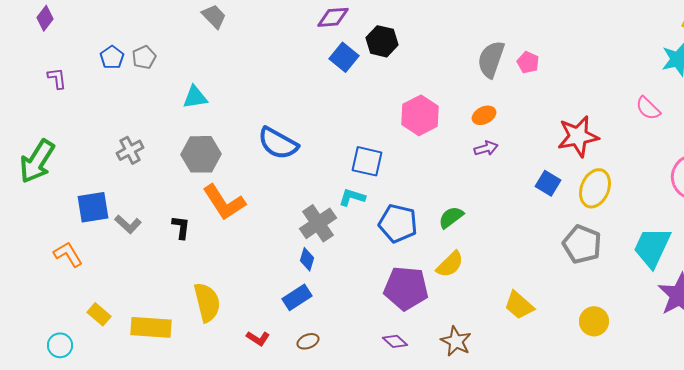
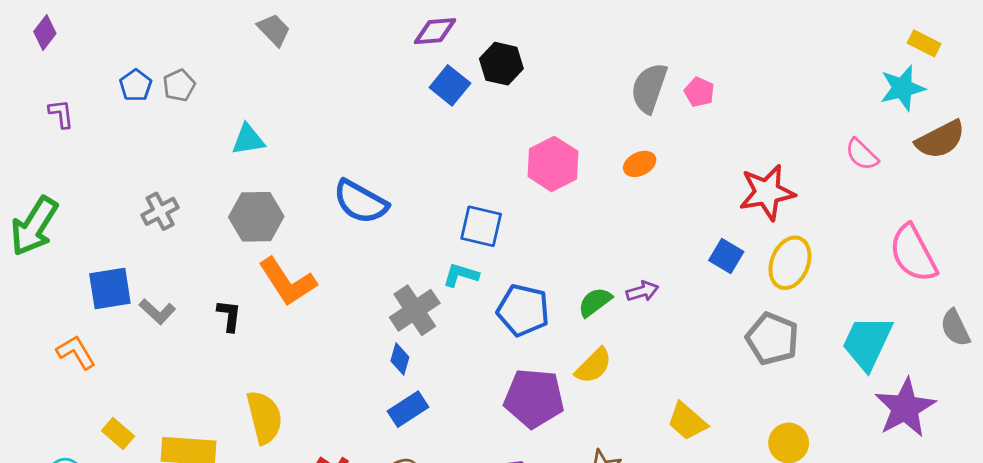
purple arrow: (486, 148) -> (642, 291), moved
blue rectangle: (297, 297) -> (408, 409), moved

